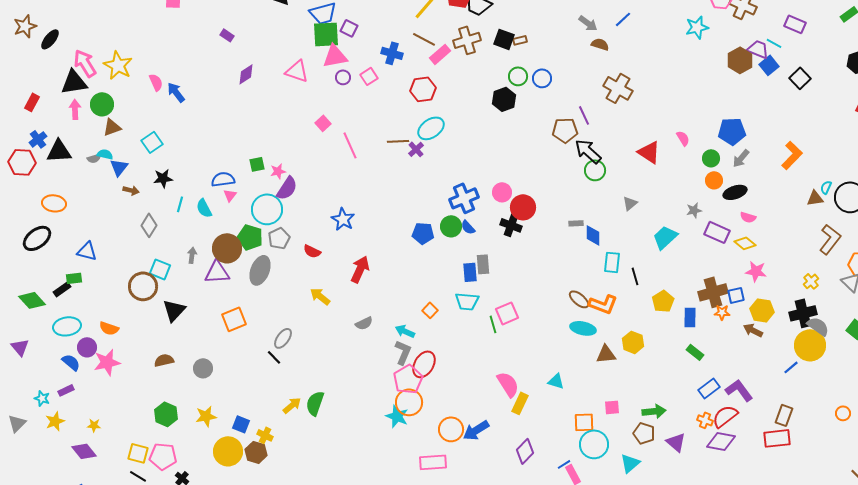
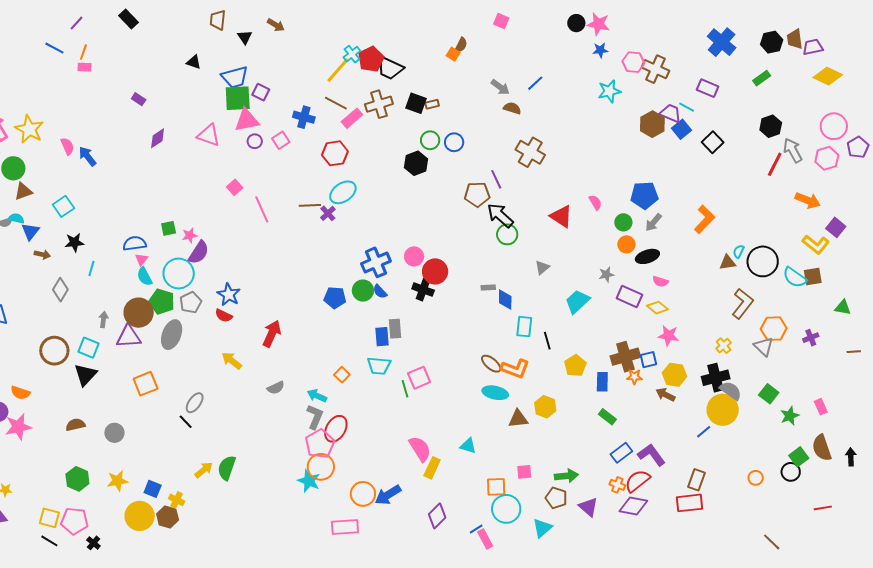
cyan semicircle: (204, 208) -> (145, 276), moved
blue star: (343, 219) -> (229, 295), moved
cyan square: (160, 269) -> (88, 348), moved

